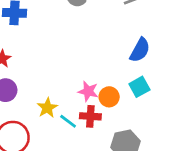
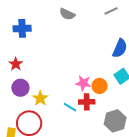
yellow star: (47, 108) -> (40, 98), moved

